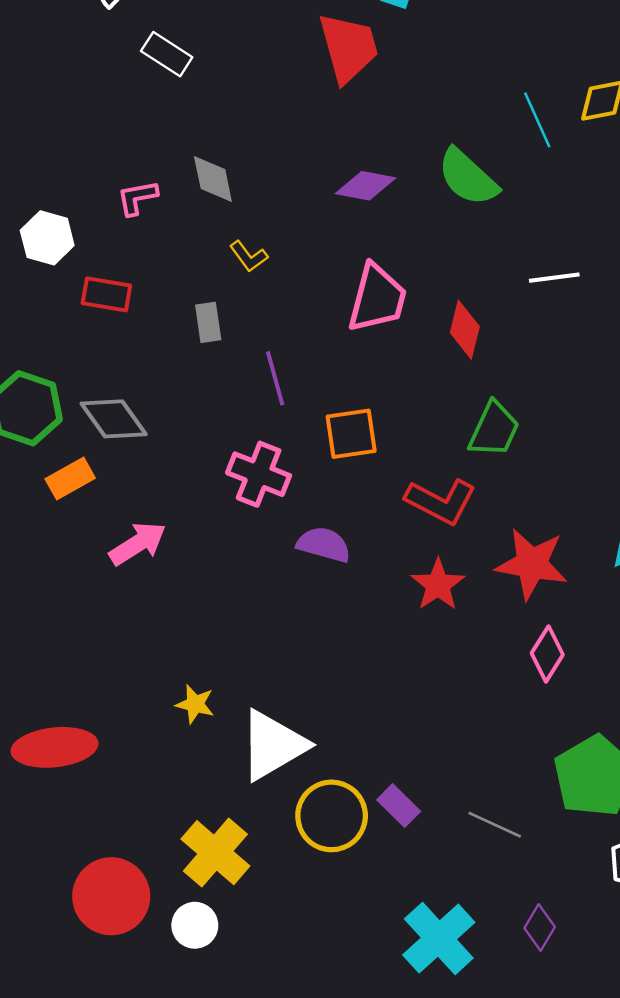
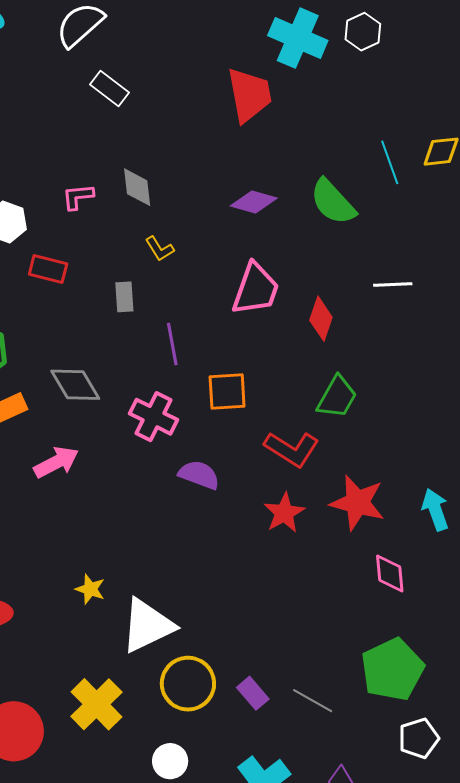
gray diamond: (114, 419) -> (75, 385), moved
pink diamond: (547, 654) -> (390, 573), moved, turned -42
purple rectangle: (399, 806) -> (253, 693), moved
white circle: (195, 925) -> (170, 761), moved

